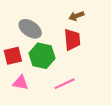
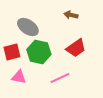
brown arrow: (76, 16) -> (71, 15), turned 32
red trapezoid: (72, 40) -> (76, 48), moved, turned 60

